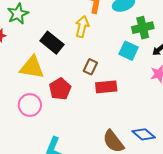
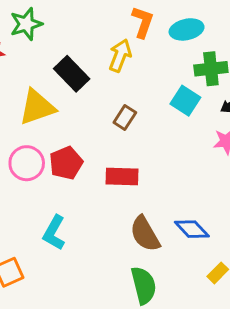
yellow triangle: (32, 67) -> (37, 107), turned -36
red rectangle: (106, 87) -> (122, 176), moved
red pentagon: (60, 89) -> (66, 163), moved

